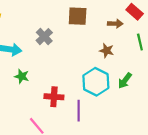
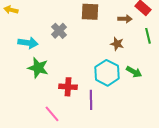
green star: (22, 76) -> (38, 68), size x1.5
green arrow: (125, 81) -> (134, 72), turned -98

